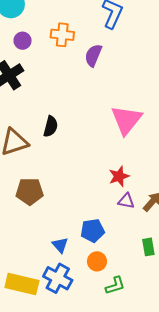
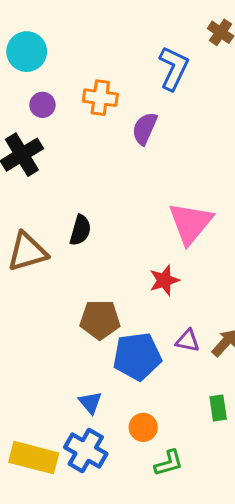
red star: (119, 176) -> (164, 280), moved
brown pentagon: (30, 191) -> (100, 320), moved
blue pentagon: (93, 231) -> (137, 356), moved, size x1.4

